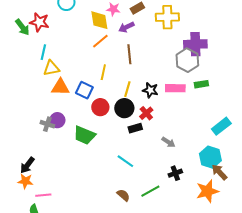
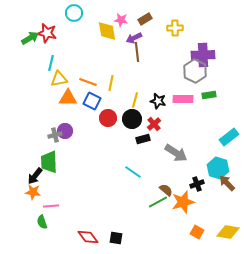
yellow cross: (167, 17) -> (175, 28), size x0.7
green arrow: (22, 27) -> (30, 38), turned -84
orange line: (100, 41) -> (88, 82), moved, turned 60
brown line: (129, 54) -> (137, 52), moved
gray cross: (47, 124) -> (55, 135), turned -32
green trapezoid: (84, 135) -> (49, 162), moved, turned 65
gray arrow: (168, 142) -> (176, 153), size x1.6
black cross: (175, 173) -> (197, 184), moved
orange star: (207, 191) -> (183, 202), moved
brown semicircle: (123, 195) -> (166, 190), moved

